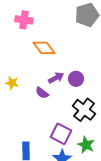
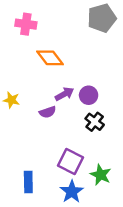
purple semicircle: (42, 93) -> (48, 112), turned -56
black cross: (84, 110) -> (95, 122), moved, size x0.7

